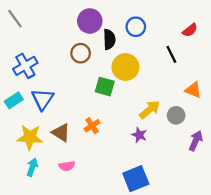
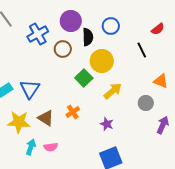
blue cross: (25, 66) -> (38, 34), moved
green square: (105, 87) -> (84, 78), turned 30
yellow arrow: (150, 110) -> (113, 91), moved
purple star: (139, 135) -> (107, 124), moved
cyan arrow: (32, 167) -> (31, 147), moved

